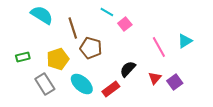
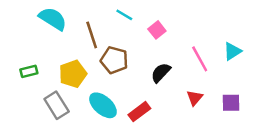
cyan line: (107, 12) -> (124, 15), moved
black semicircle: (128, 69) -> (161, 73), moved
purple square: (175, 82) -> (231, 103), moved, turned 35

